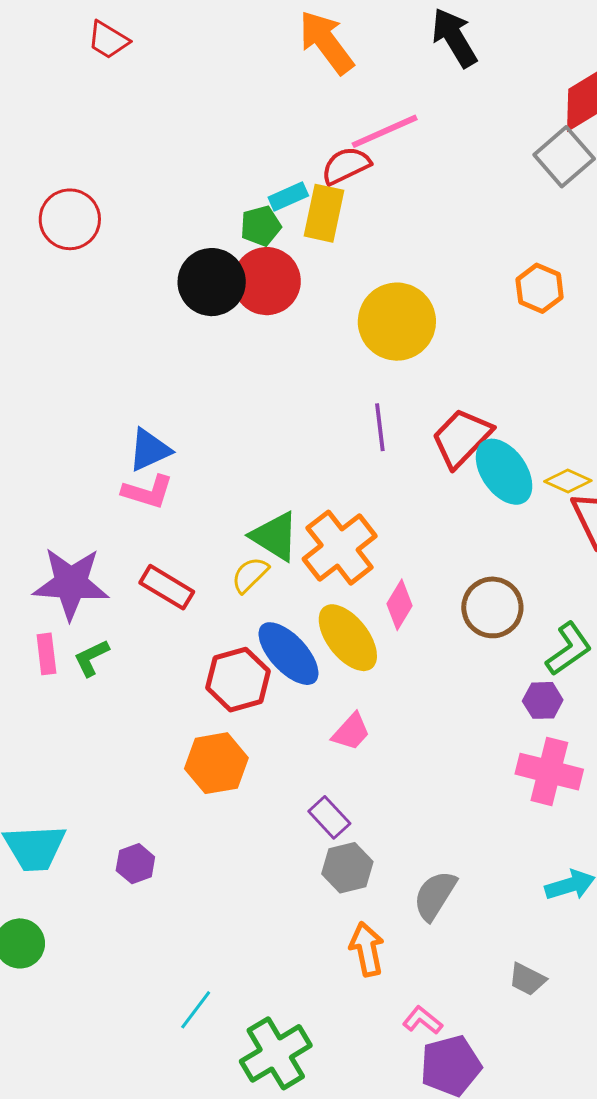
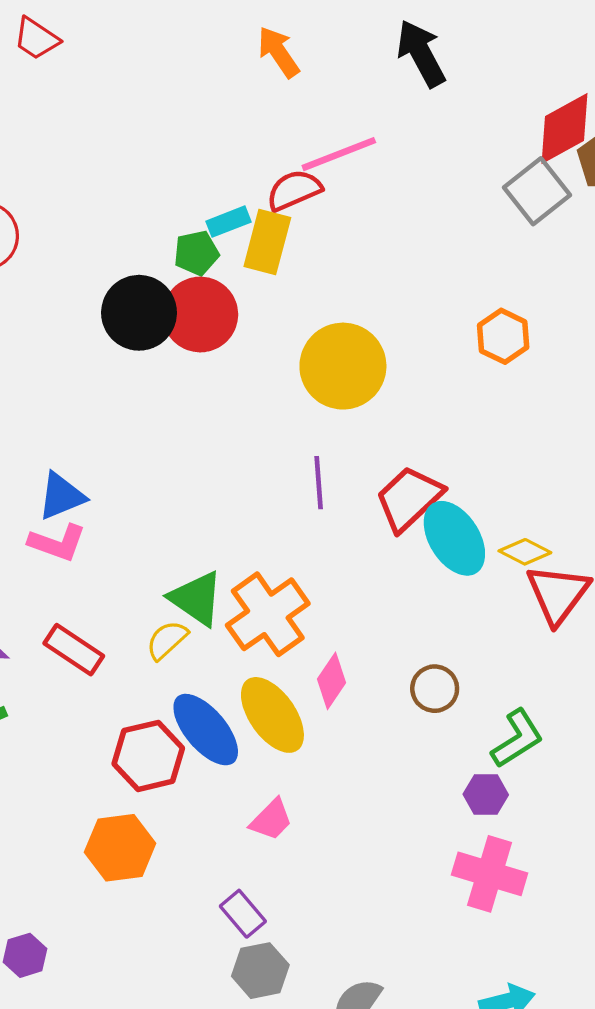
orange arrow: (326, 42) -> (279, 52), size x0.7
brown circle: (492, 607) -> (435, 689), size x0.7

